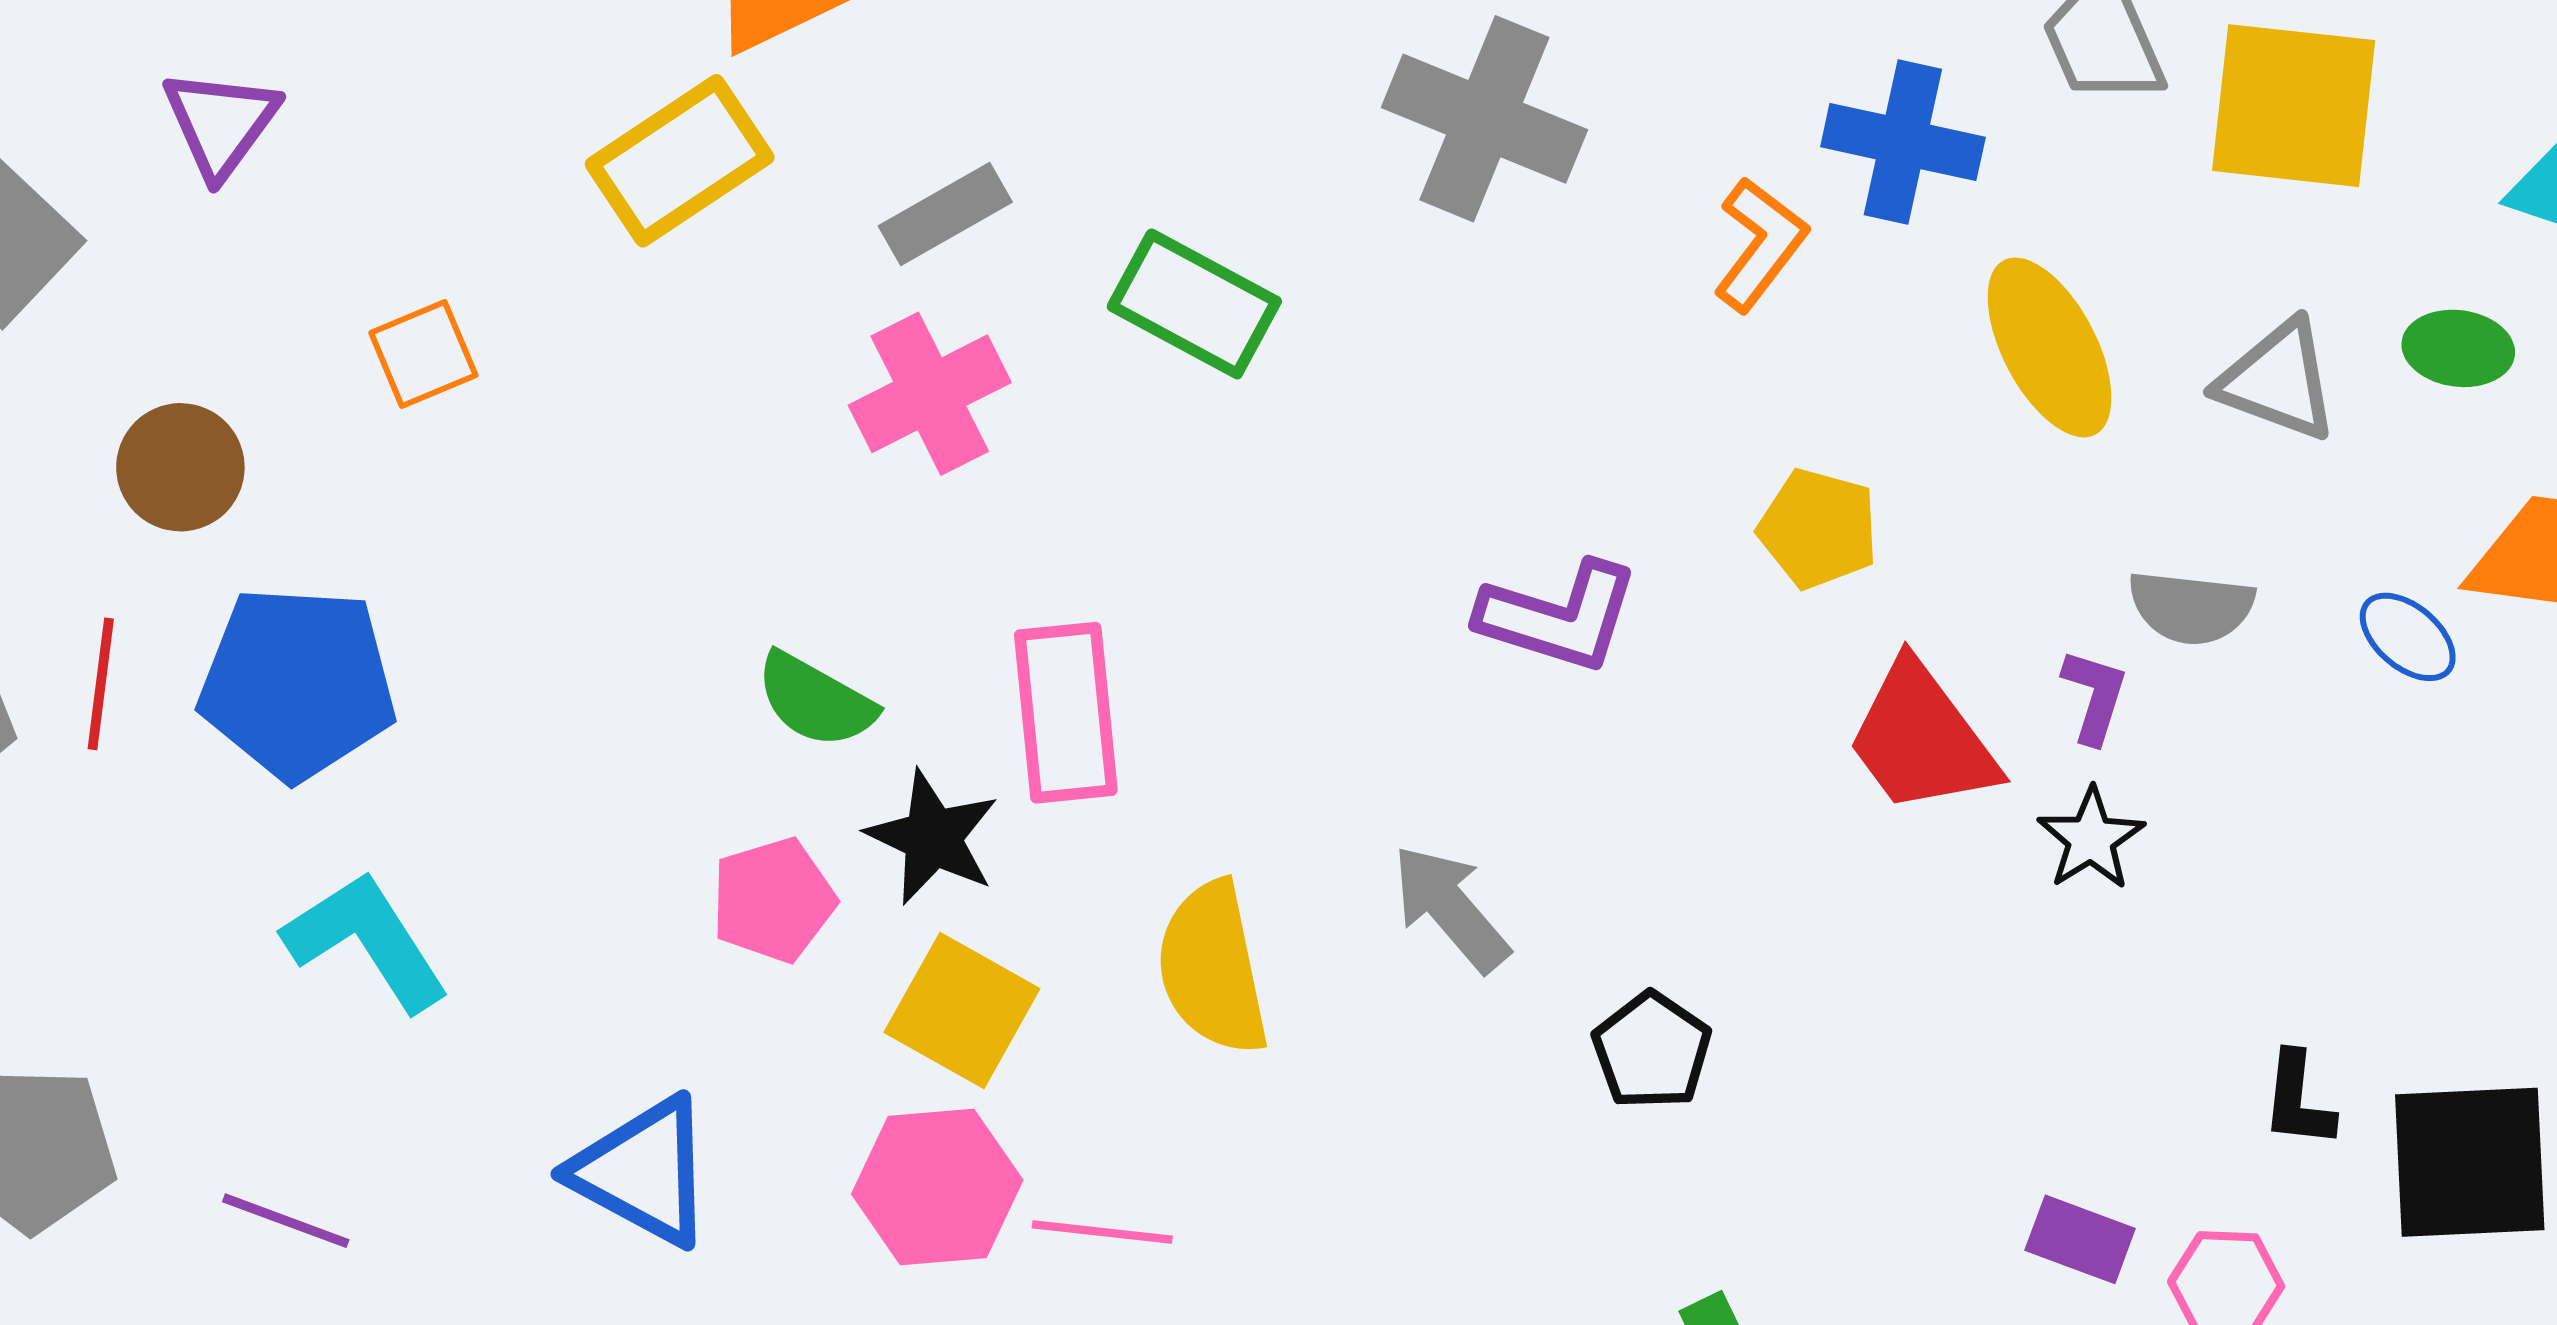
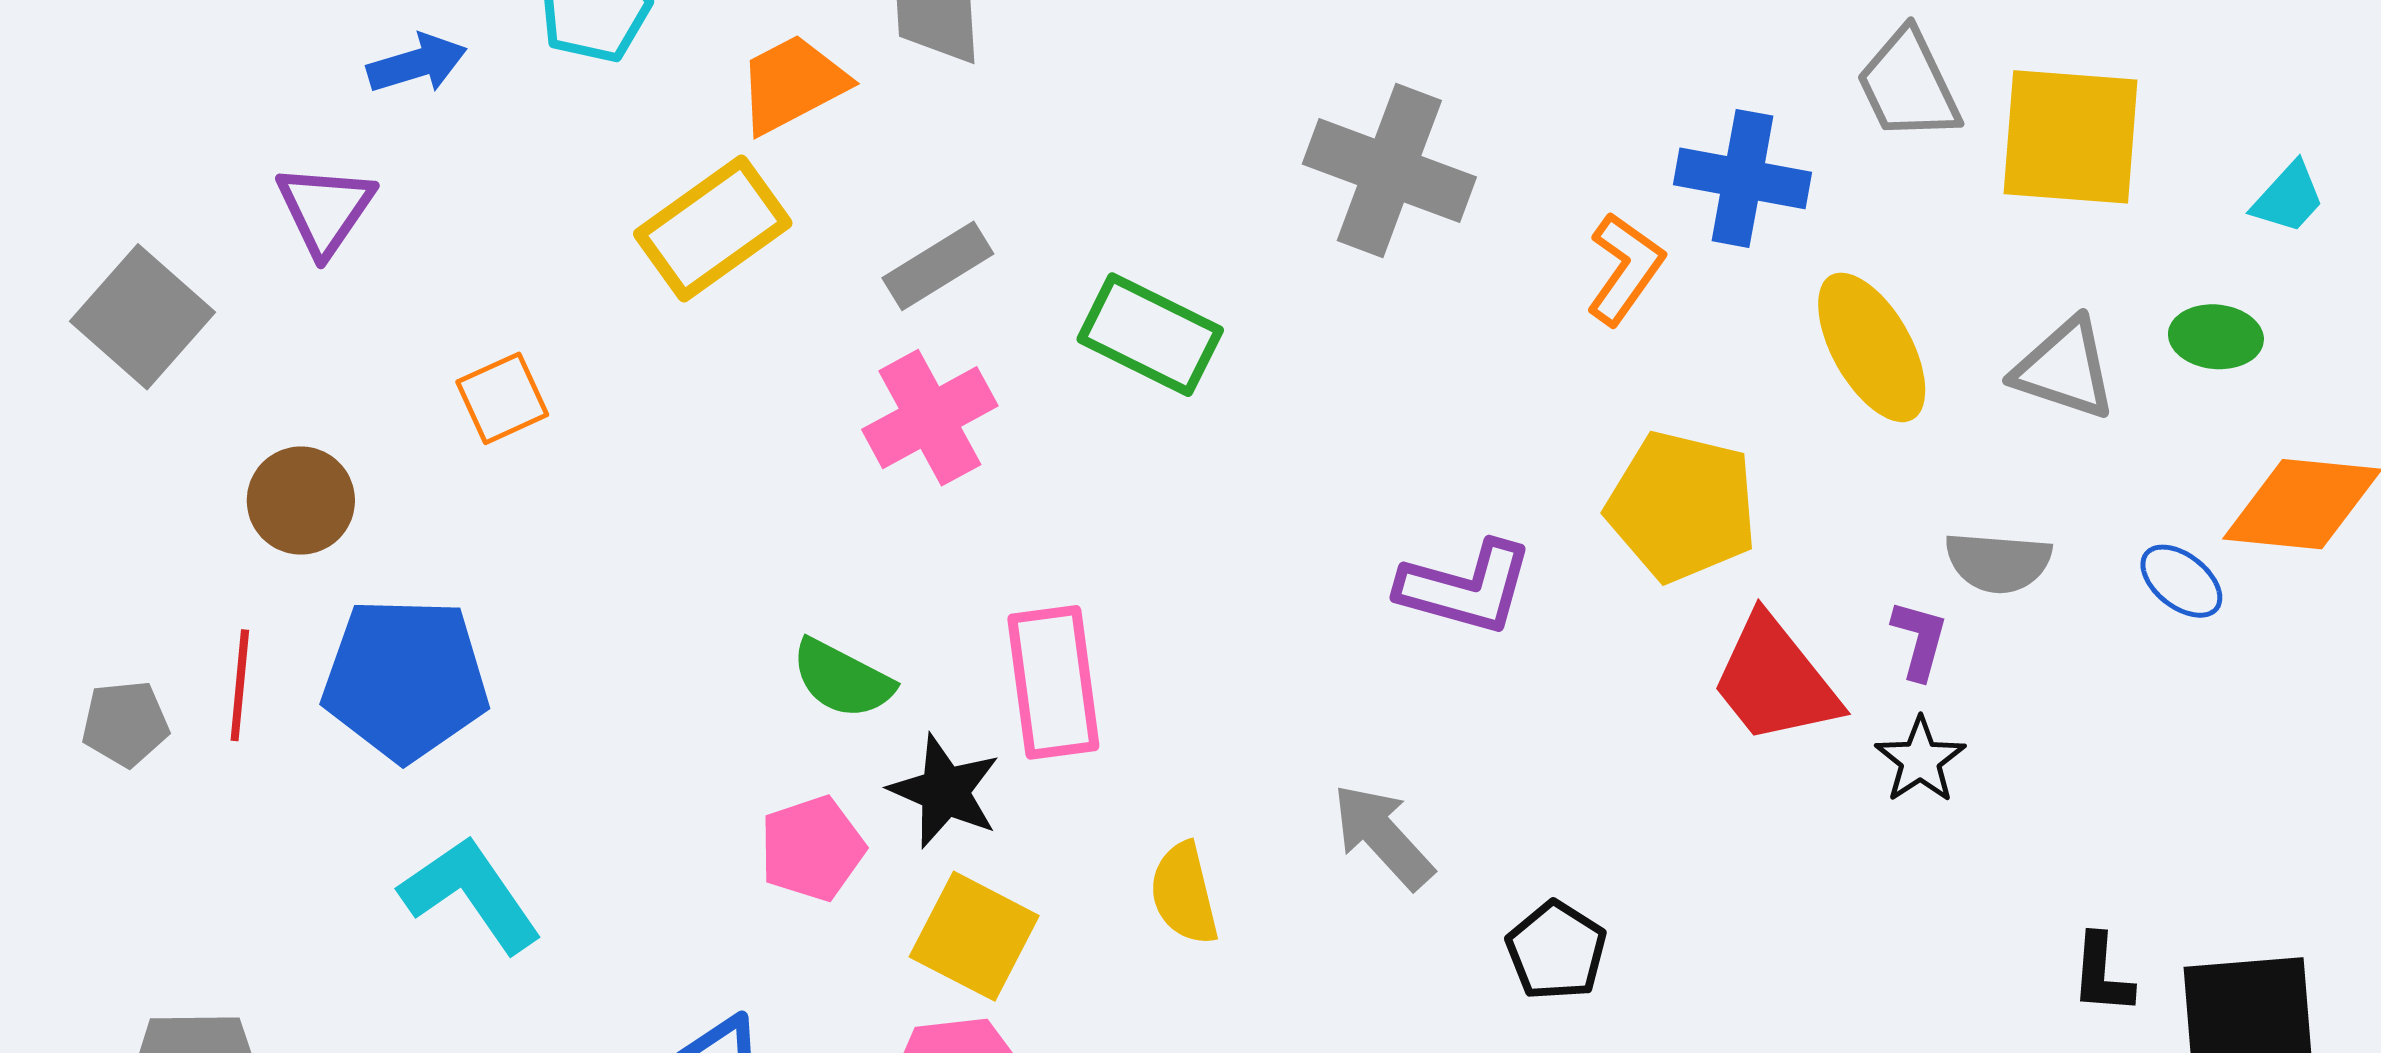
yellow pentagon: (1818, 529) -> (1682, 506), size x1.5
yellow semicircle: (1213, 968) -> (1184, 894), size x0.7

